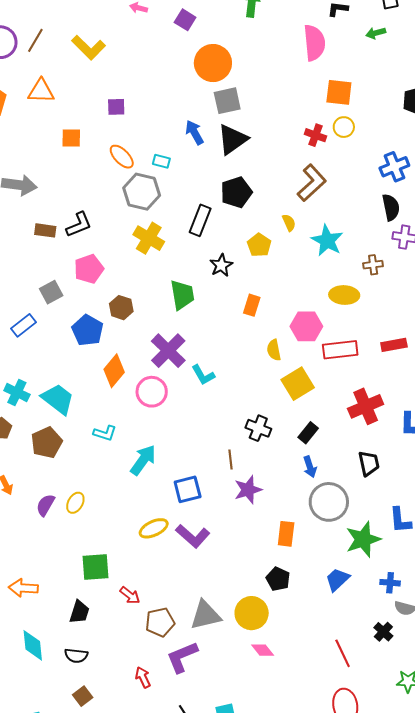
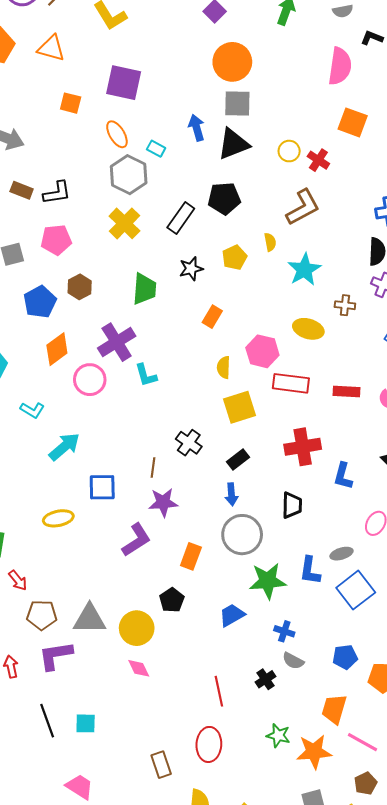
purple square: (116, 107) -> (124, 83), size x1.8
yellow circle: (344, 127) -> (289, 151), moved
purple L-shape: (193, 536) -> (136, 540), moved, turned -88

